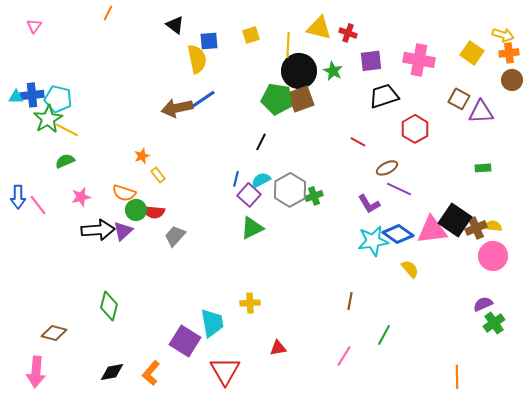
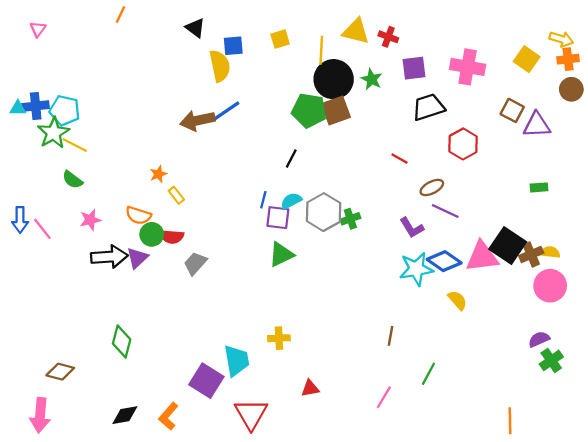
green semicircle: (65, 161) -> (72, 180), turned -120
purple square: (249, 195) -> (278, 218), turned -35

